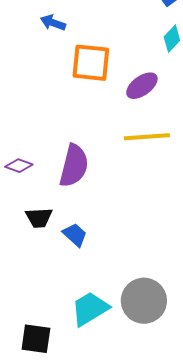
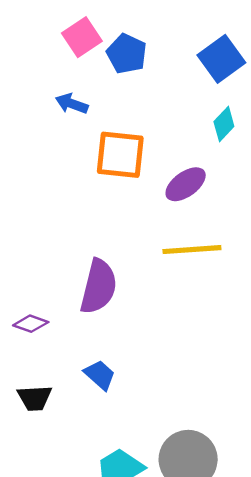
purple diamond: (19, 166) -> (31, 324), moved
black trapezoid: (39, 218) -> (35, 398), moved

